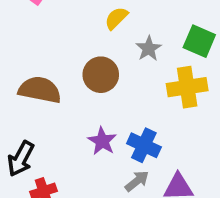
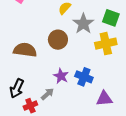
gray star: (149, 49) -> (83, 24), size x1.5
gray arrow: (137, 181) -> (47, 94), moved

